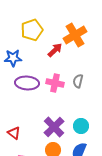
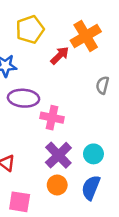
gray semicircle: (78, 81) -> (103, 85), moved
pink cross: (55, 83) -> (52, 118), moved

